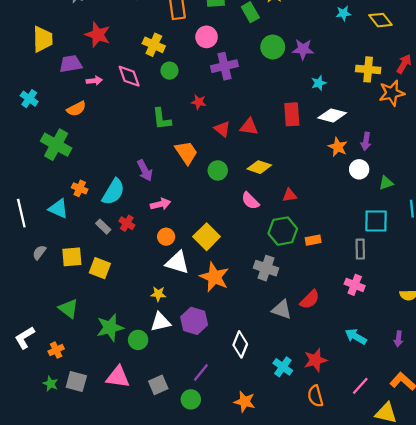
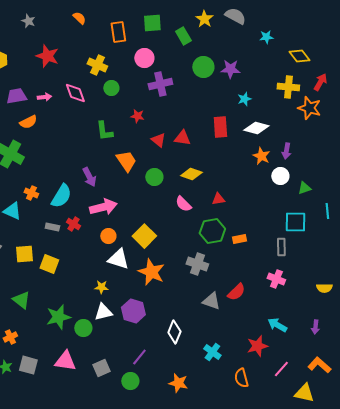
yellow diamond: (380, 20) -> (299, 56), moved
purple trapezoid: (71, 64) -> (16, 96), moved
orange star: (392, 93) -> (309, 108), turned 30
pink arrow: (160, 204) -> (103, 207), size x1.5
gray rectangle: (103, 227) -> (52, 227), turned -32
red star: (315, 360) -> (257, 346), moved

